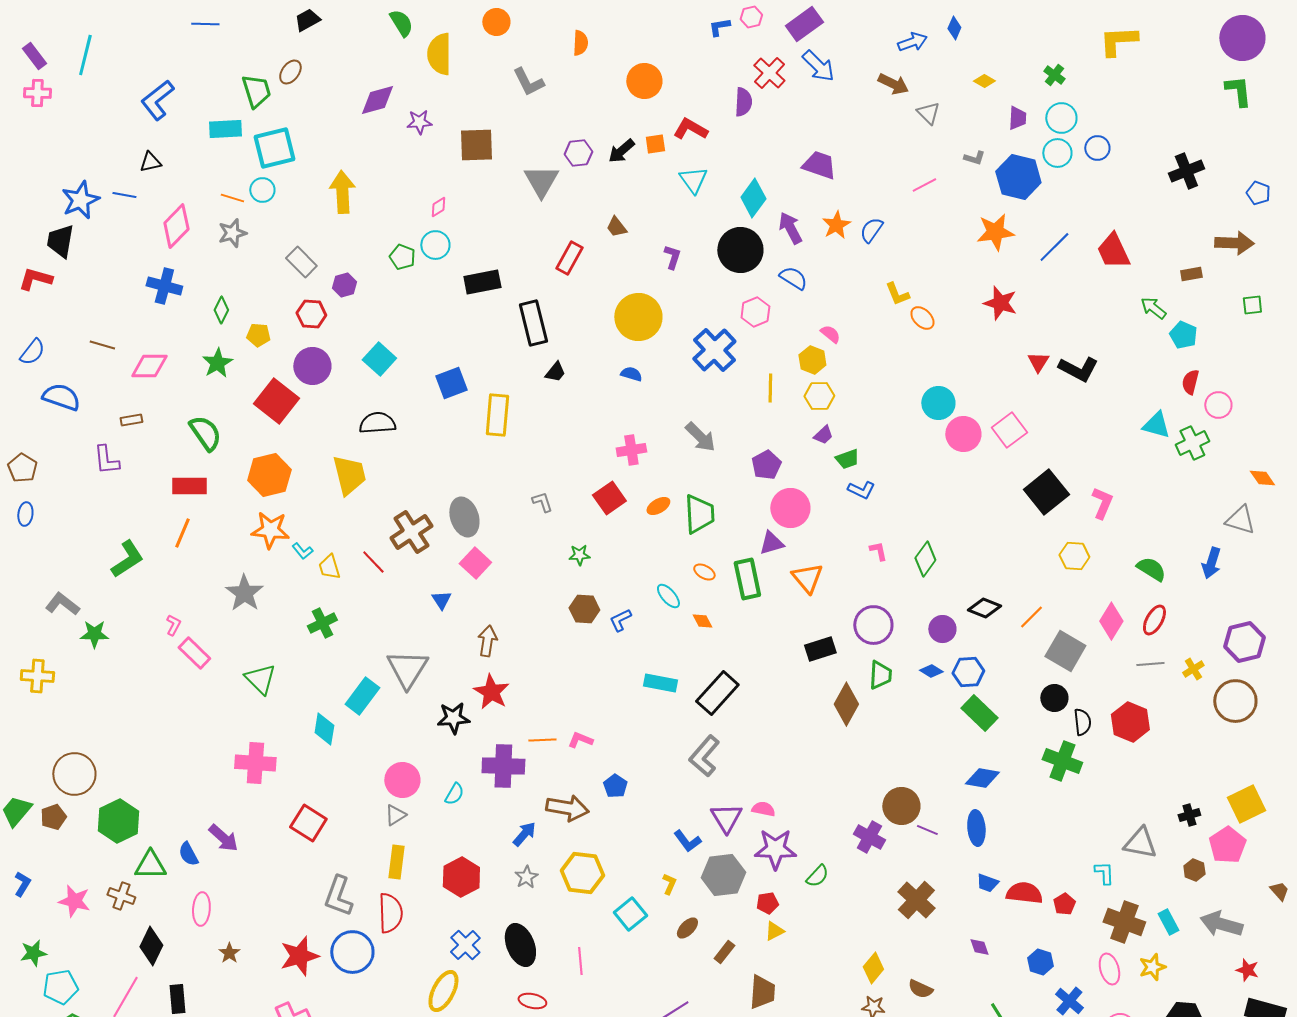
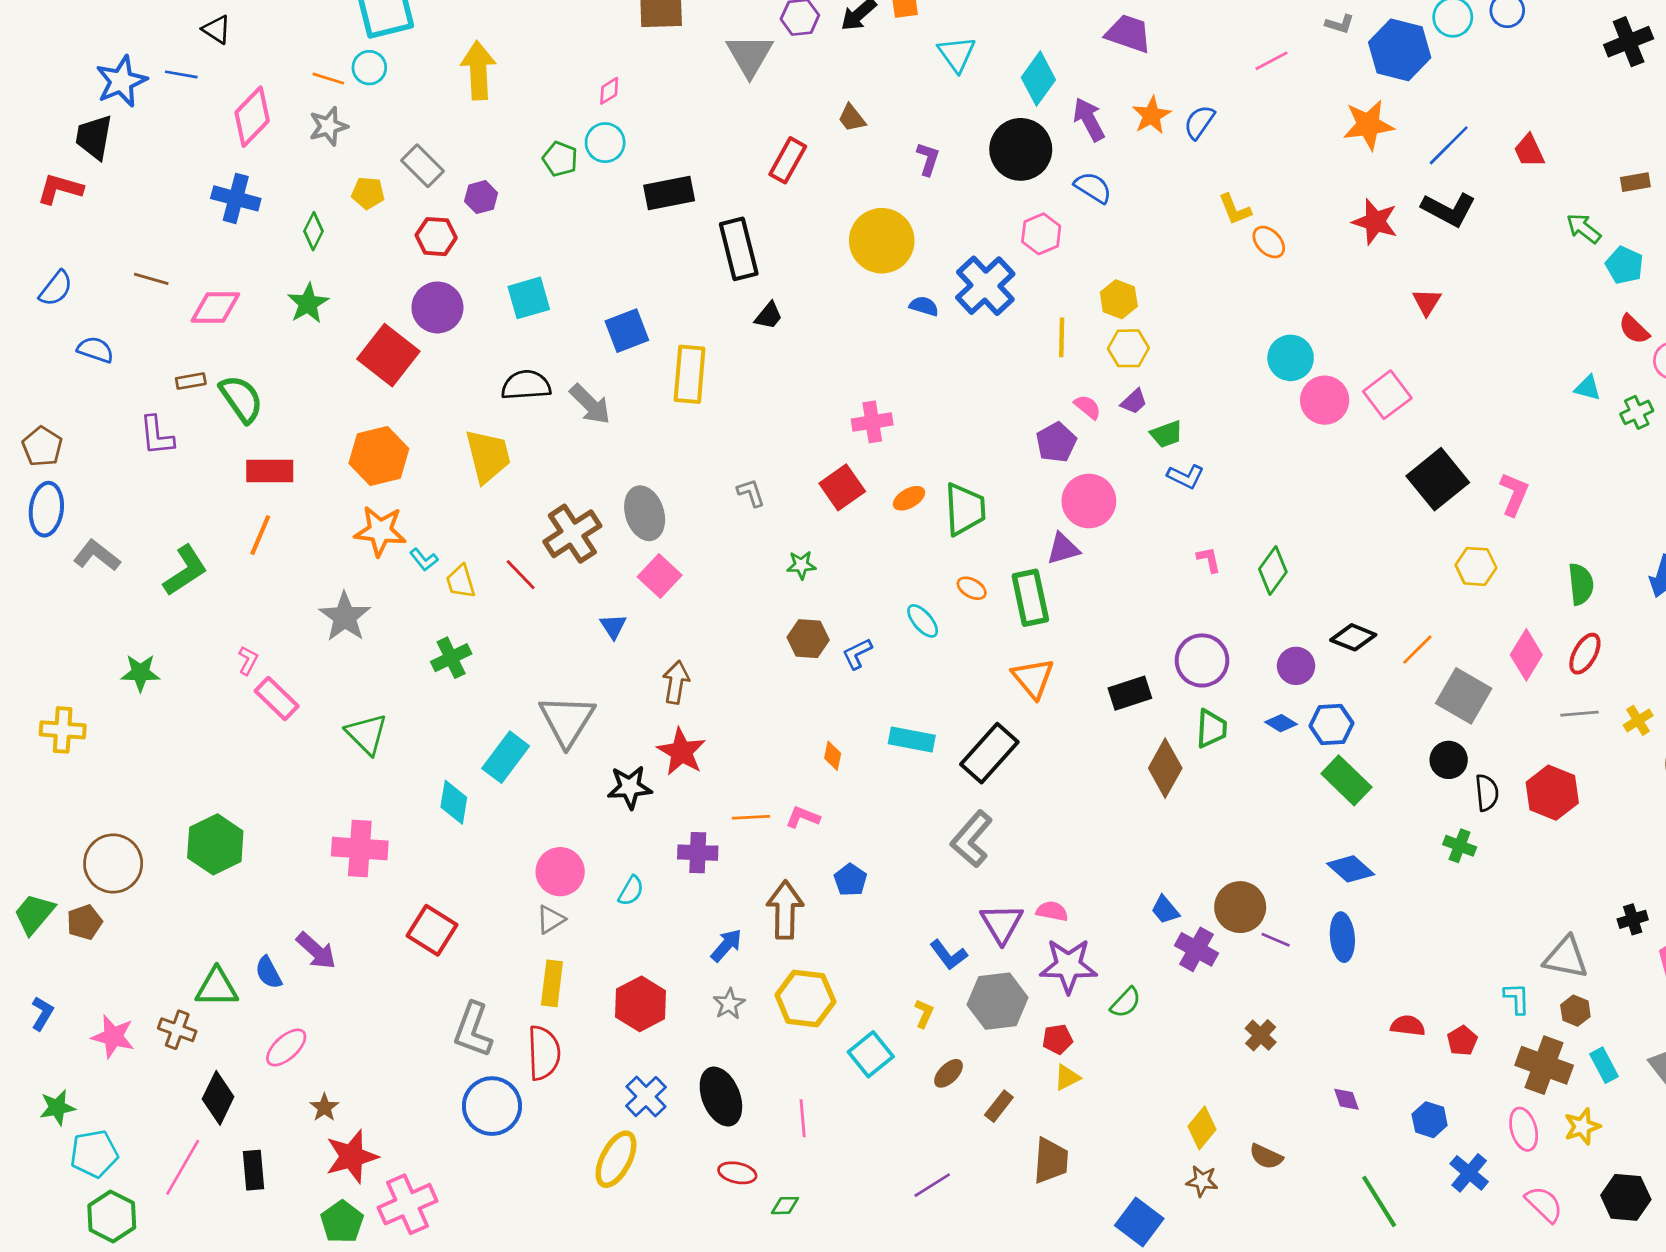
black triangle: (150, 162) -> (217, 29), turned 45
red trapezoid: (1113, 251) -> (1529, 151), size x0.7
pink semicircle: (830, 334) -> (1088, 407), moved
yellow pentagon: (258, 335) -> (368, 193), moved
cyan square: (379, 359) -> (529, 298), turned 32
black L-shape: (1078, 369) -> (1449, 209), moved
blue semicircle: (631, 374) -> (924, 306), moved
red semicircle: (1190, 382) -> (1634, 329), turned -60
blue semicircle: (61, 397) -> (95, 350), size x0.7
cyan triangle: (1156, 425) -> (1588, 388), size x0.7
green semicircle: (205, 433) -> (241, 399), moved
gray arrow: (700, 437) -> (590, 404), moved
green cross: (1192, 443) -> (1637, 412), size x0.7
blue ellipse: (25, 514) -> (46, 509), size x1.6
green semicircle: (1151, 569) -> (1581, 584), turned 52
orange triangle: (807, 578) -> (1033, 678), moved
gray L-shape: (62, 604) -> (97, 556), moved
orange diamond: (702, 621) -> (833, 756), moved, turned 40
green cross: (1062, 761) -> (1460, 846), size x0.6
purple cross: (503, 766) -> (698, 853), size x0.7
blue diamond: (982, 778) -> (1351, 869), turned 32
brown arrow: (567, 808) -> (785, 910), turned -99
green hexagon: (118, 821) -> (215, 844), moved
brown hexagon: (1194, 870) -> (1575, 1011), moved
blue trapezoid: (987, 883) -> (1165, 910), moved, turned 30
red semicircle: (1024, 893) -> (1408, 1026), size x0.7
brown cross: (916, 900) -> (1261, 1035), size x0.6
pink ellipse: (201, 909) -> (286, 1047), turned 44
red star: (299, 956) -> (352, 1156), moved

